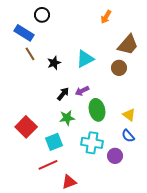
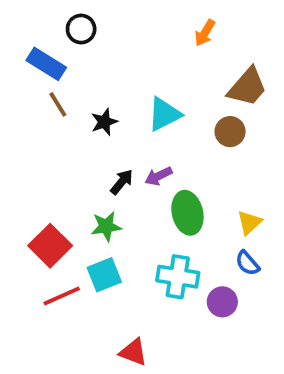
yellow triangle: (129, 115) -> (249, 223), turned 40
green star: (67, 118) -> (106, 226), moved
red line: (48, 165) -> (62, 296), moved
red triangle: (69, 182) -> (133, 352), turned 42

